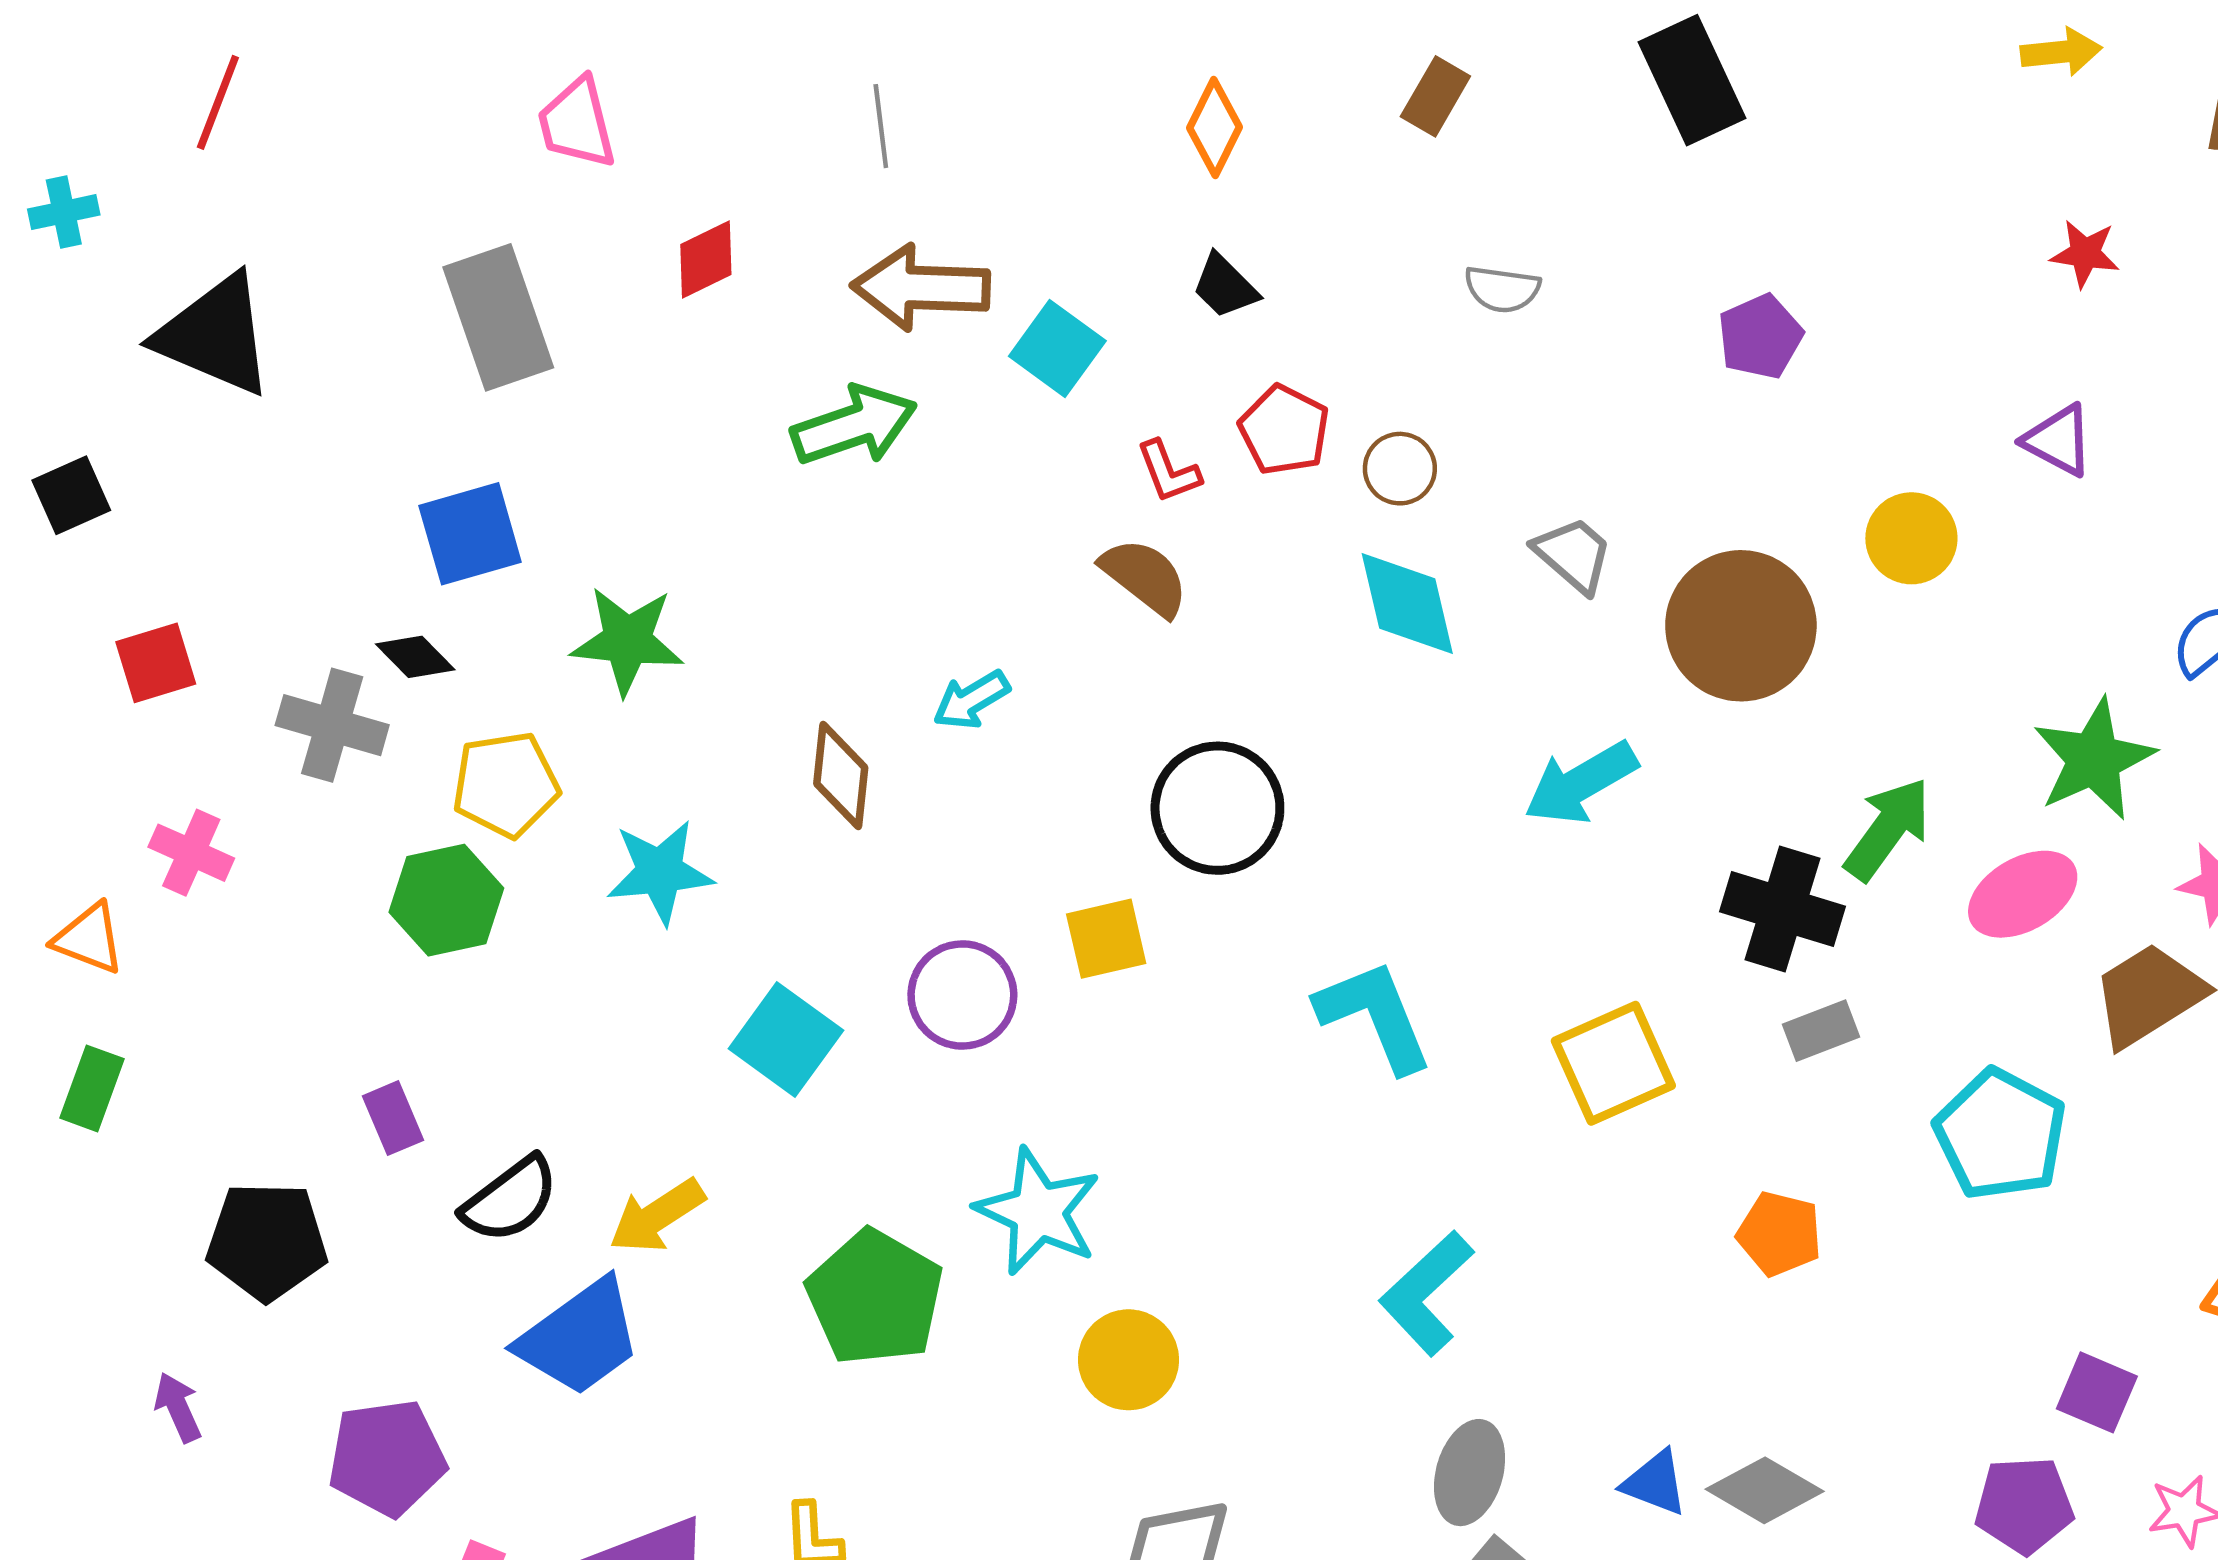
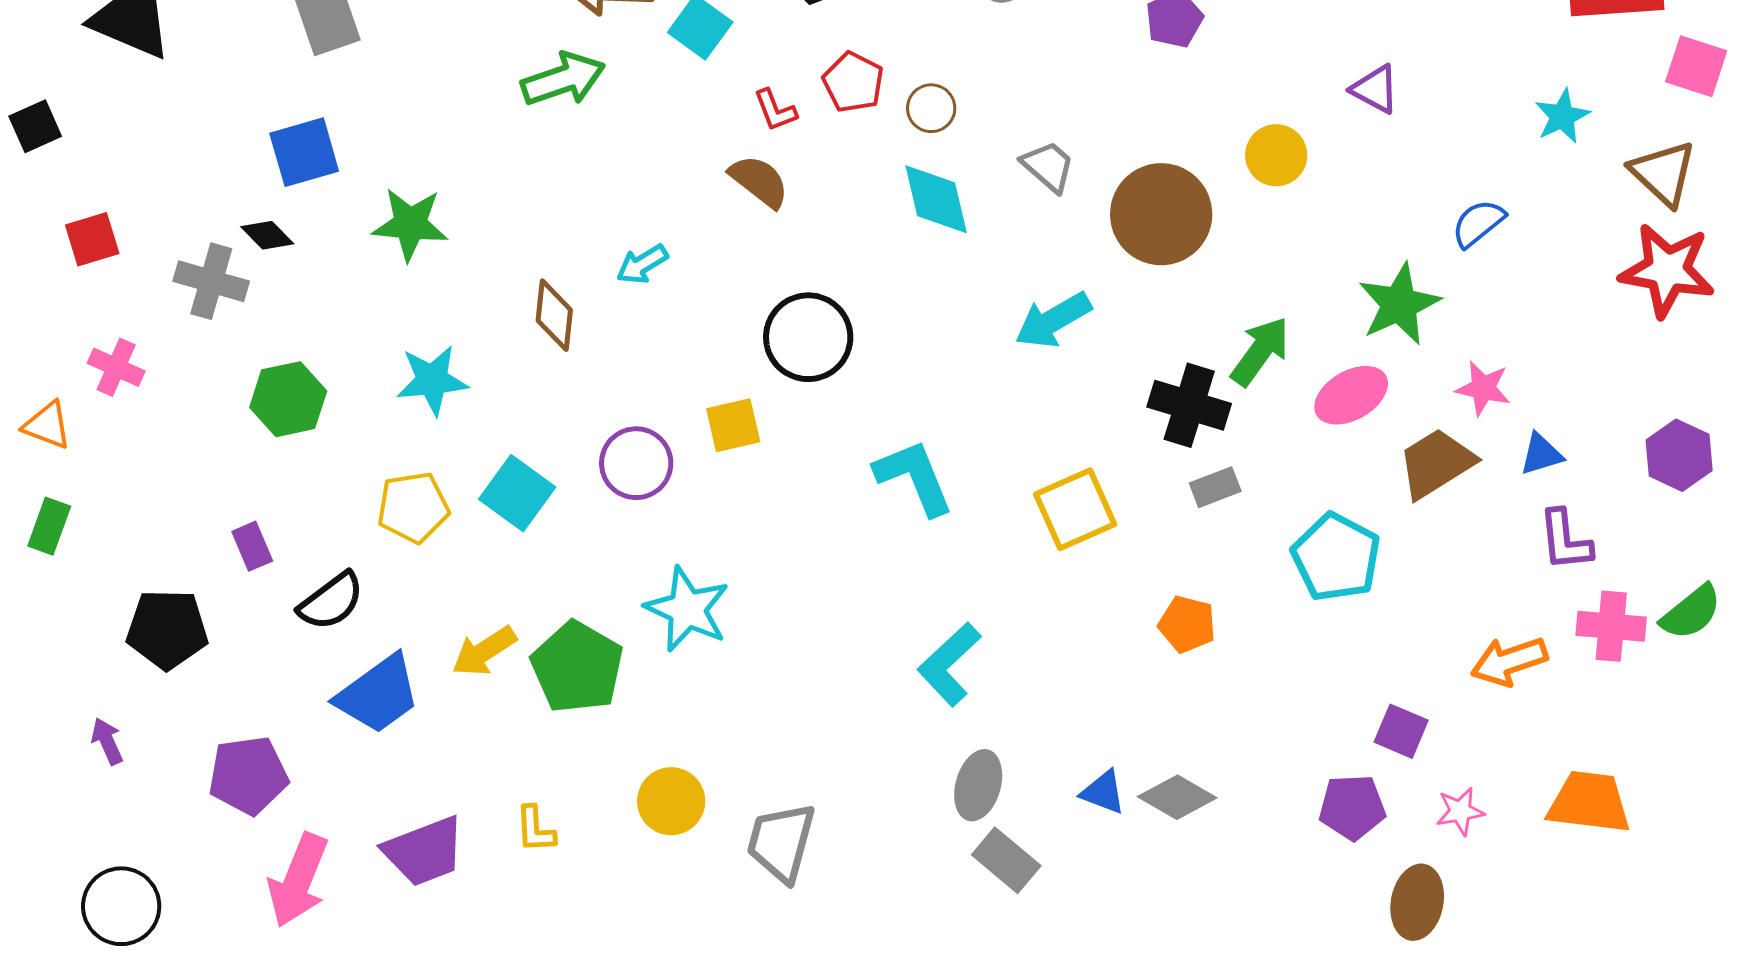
yellow pentagon: (506, 784) -> (413, 507), moved
yellow arrow: (657, 1216) -> (484, 651), moved
yellow circle: (1128, 1360) -> (671, 801), moved

